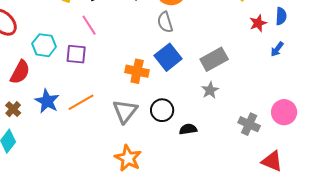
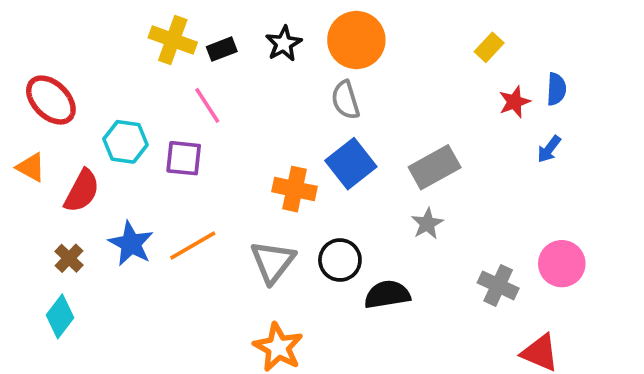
black semicircle: (188, 129) -> (387, 295), size x1.4

